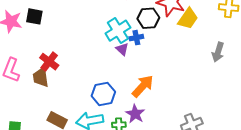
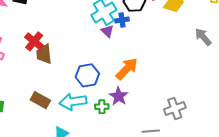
gray arrow: (218, 52) -> (203, 37), turned 120
brown trapezoid: (41, 77) -> (44, 54), moved

